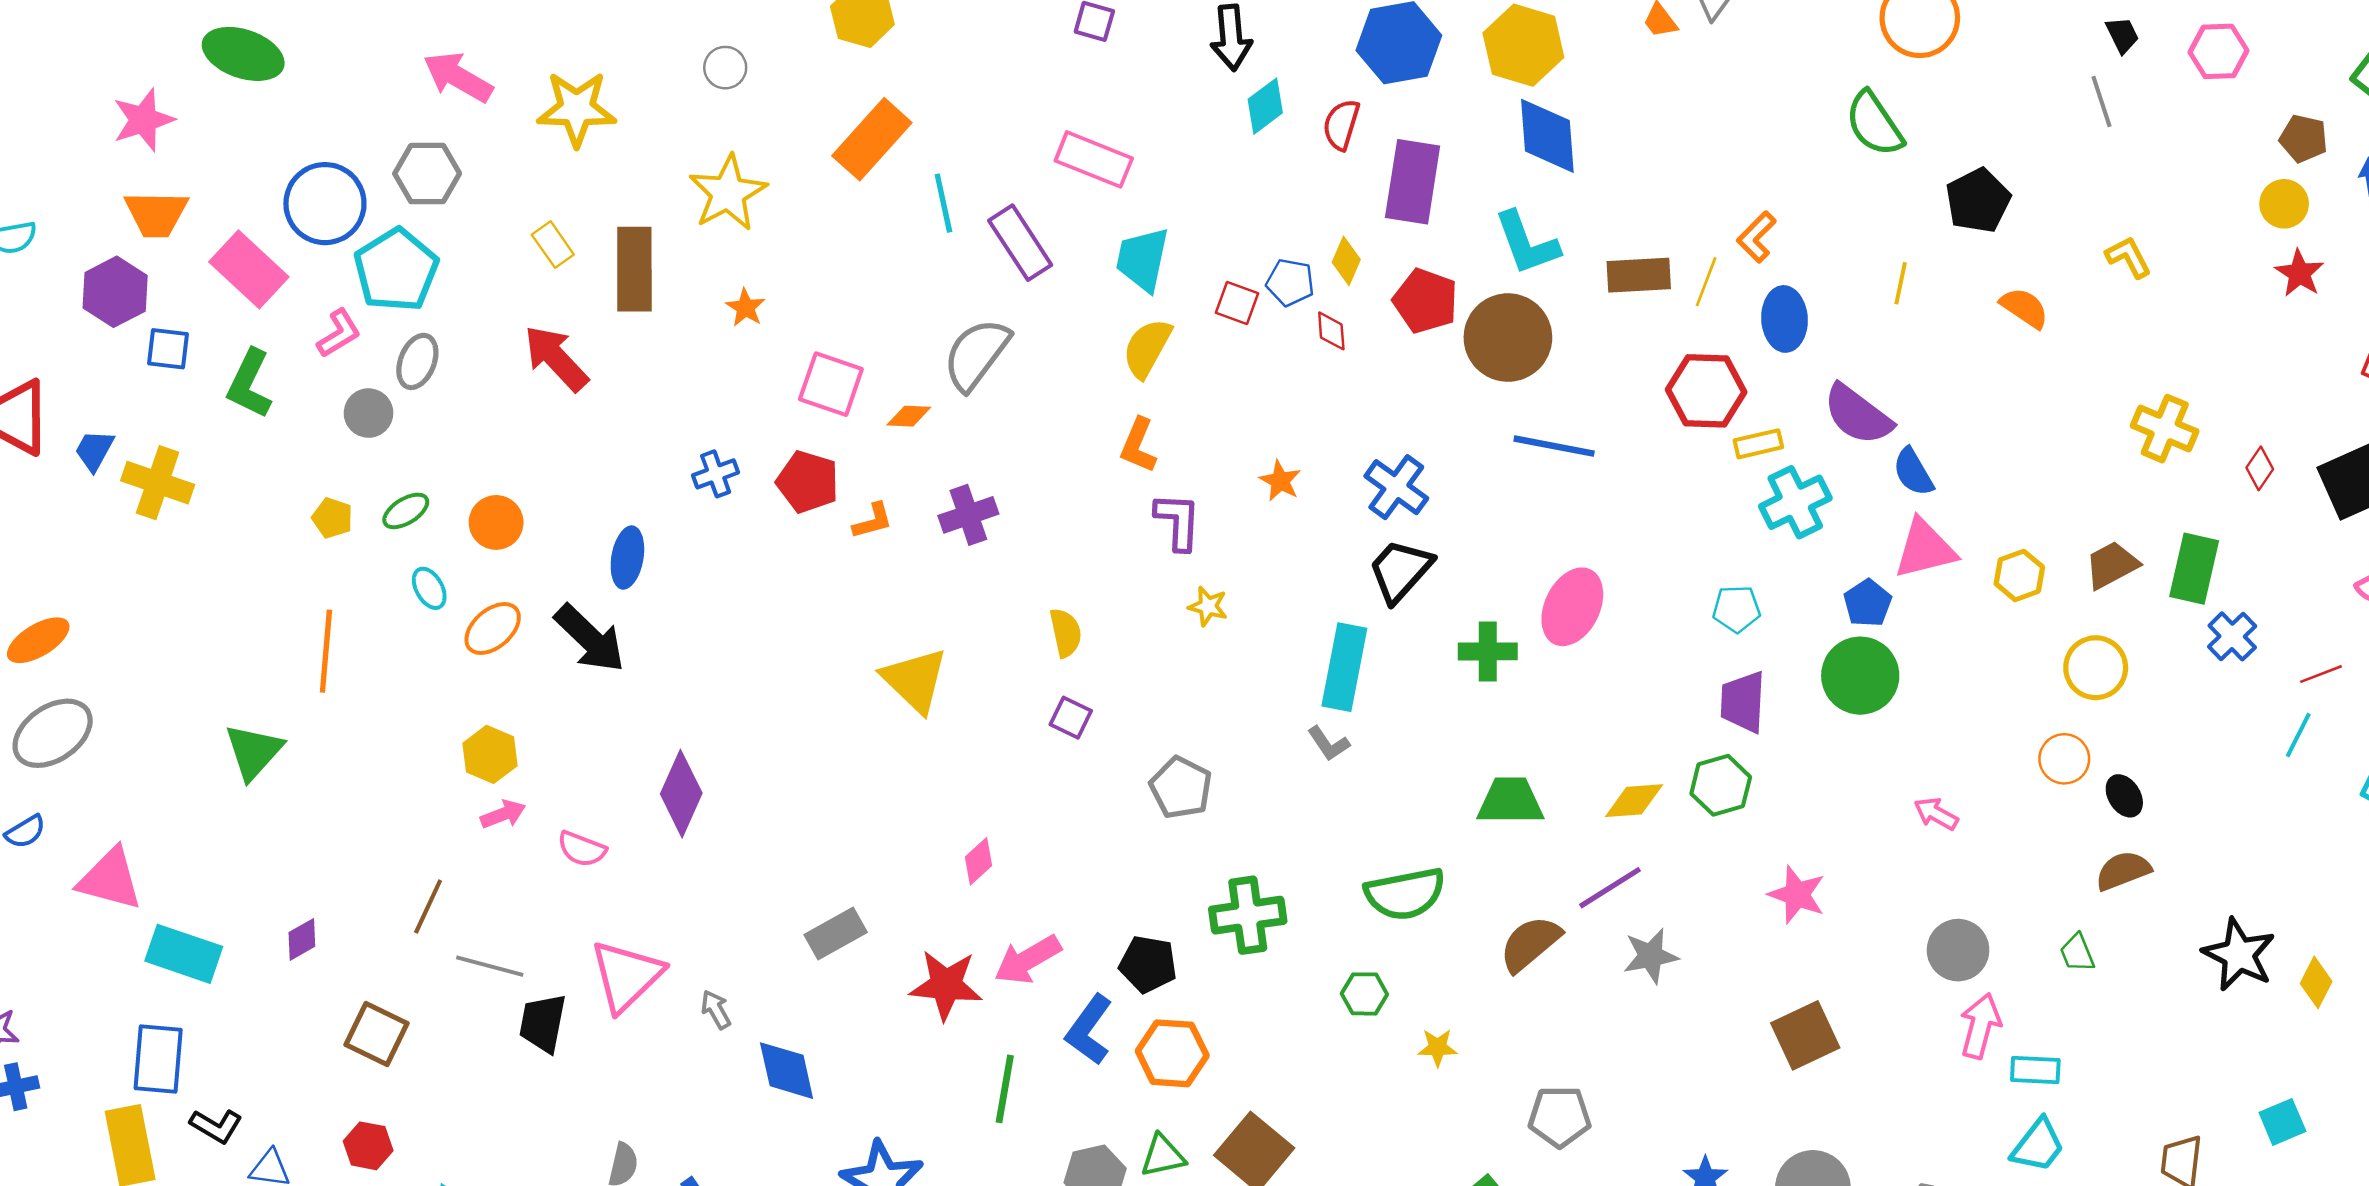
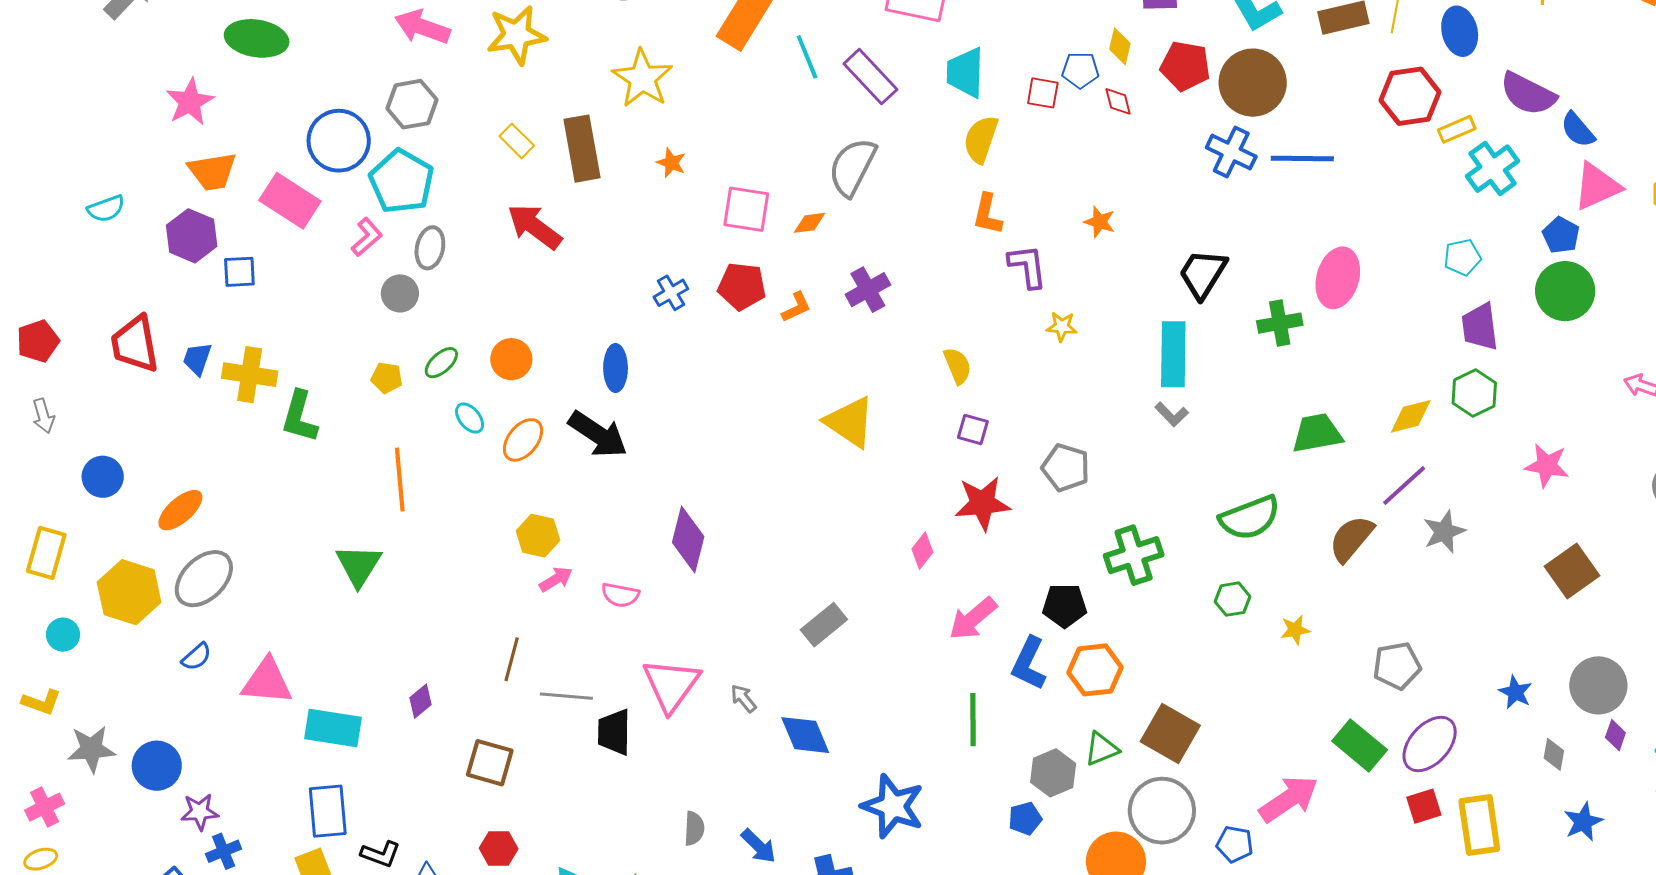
green L-shape: (249, 384) -> (299, 417), moved
blue cross: (1396, 487) -> (1231, 152), moved
red star: (946, 985) -> (982, 503), moved

